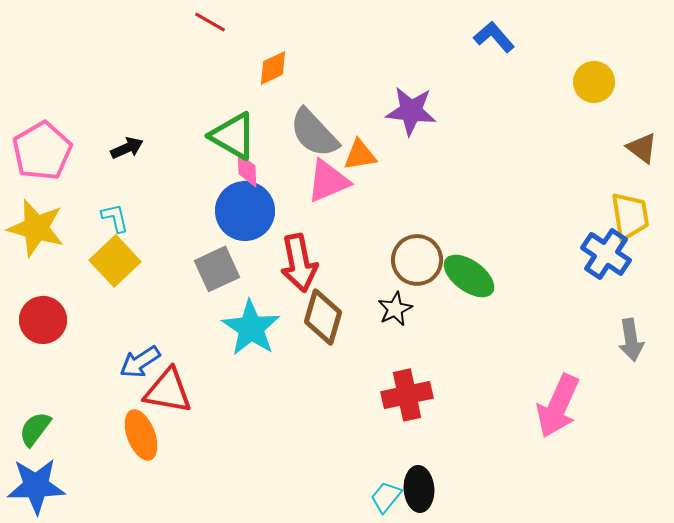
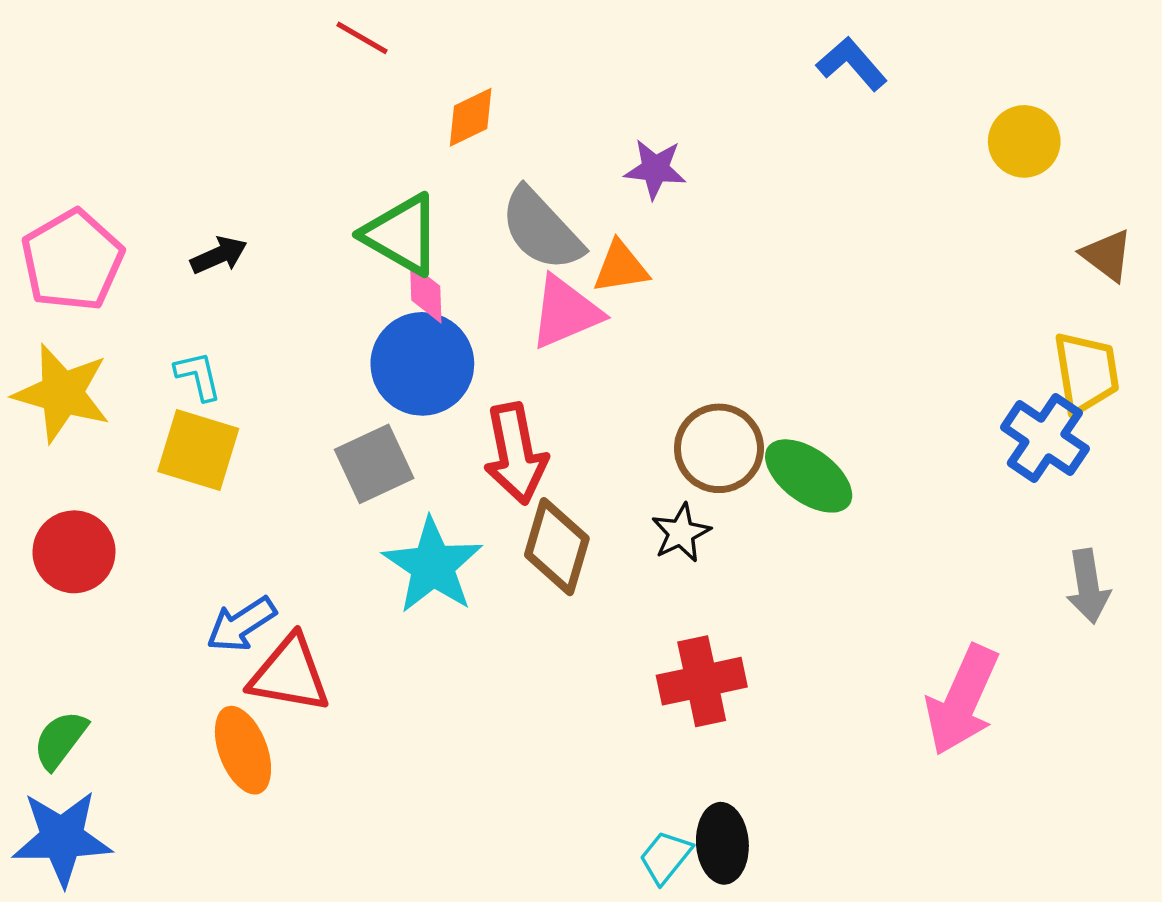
purple star: (411, 111) -> (655, 169), moved, size x0.7
yellow square: (115, 261) -> (198, 450), turned -30

